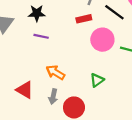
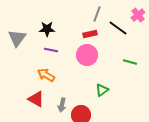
pink circle: (102, 40) -> (87, 55), moved
orange arrow: (55, 72) -> (46, 75), moved

